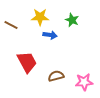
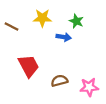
blue arrow: (50, 35) -> (64, 37), moved

